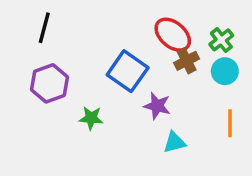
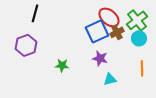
green cross: (221, 40) -> (137, 20), size x1.5
blue square: (128, 71) -> (97, 31), moved, turned 30
purple hexagon: (49, 83) -> (26, 45), moved

